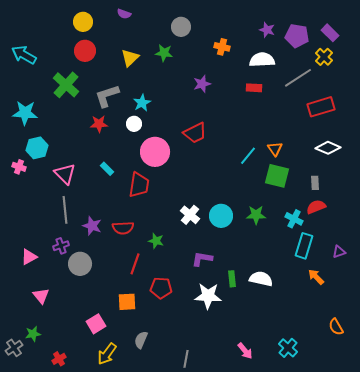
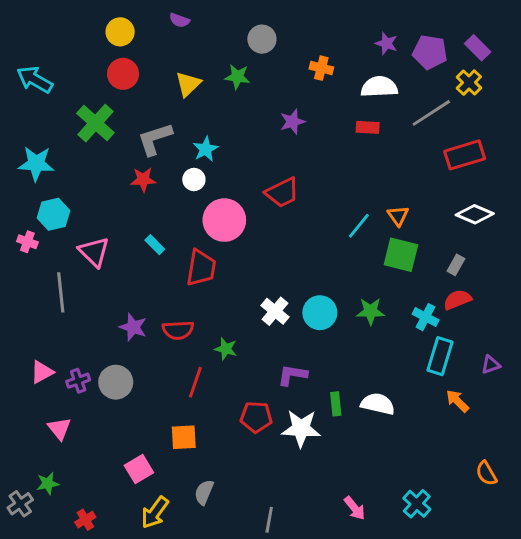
gray rectangle: (315, 183) -> (456, 265), turned 32
gray line: (65, 210) -> (61, 292), moved
purple cross: (61, 246) -> (78, 381), moved
red pentagon: (161, 288) -> (256, 417), moved

